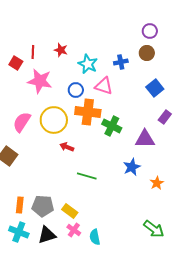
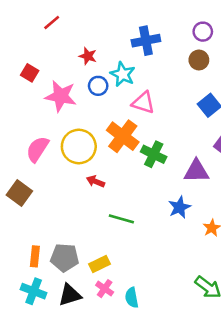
red line: (33, 52) -> (52, 23), moved, turned 48
blue cross: (121, 62) -> (146, 41), moved, size x1.5
blue circle: (76, 90) -> (98, 86), moved
orange cross: (88, 112) -> (123, 136), turned 30
yellow rectangle: (70, 211) -> (99, 264), turned -63

